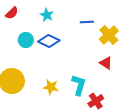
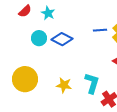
cyan star: (47, 15) -> (48, 13), moved
blue line: (87, 22) -> (100, 30), moved

